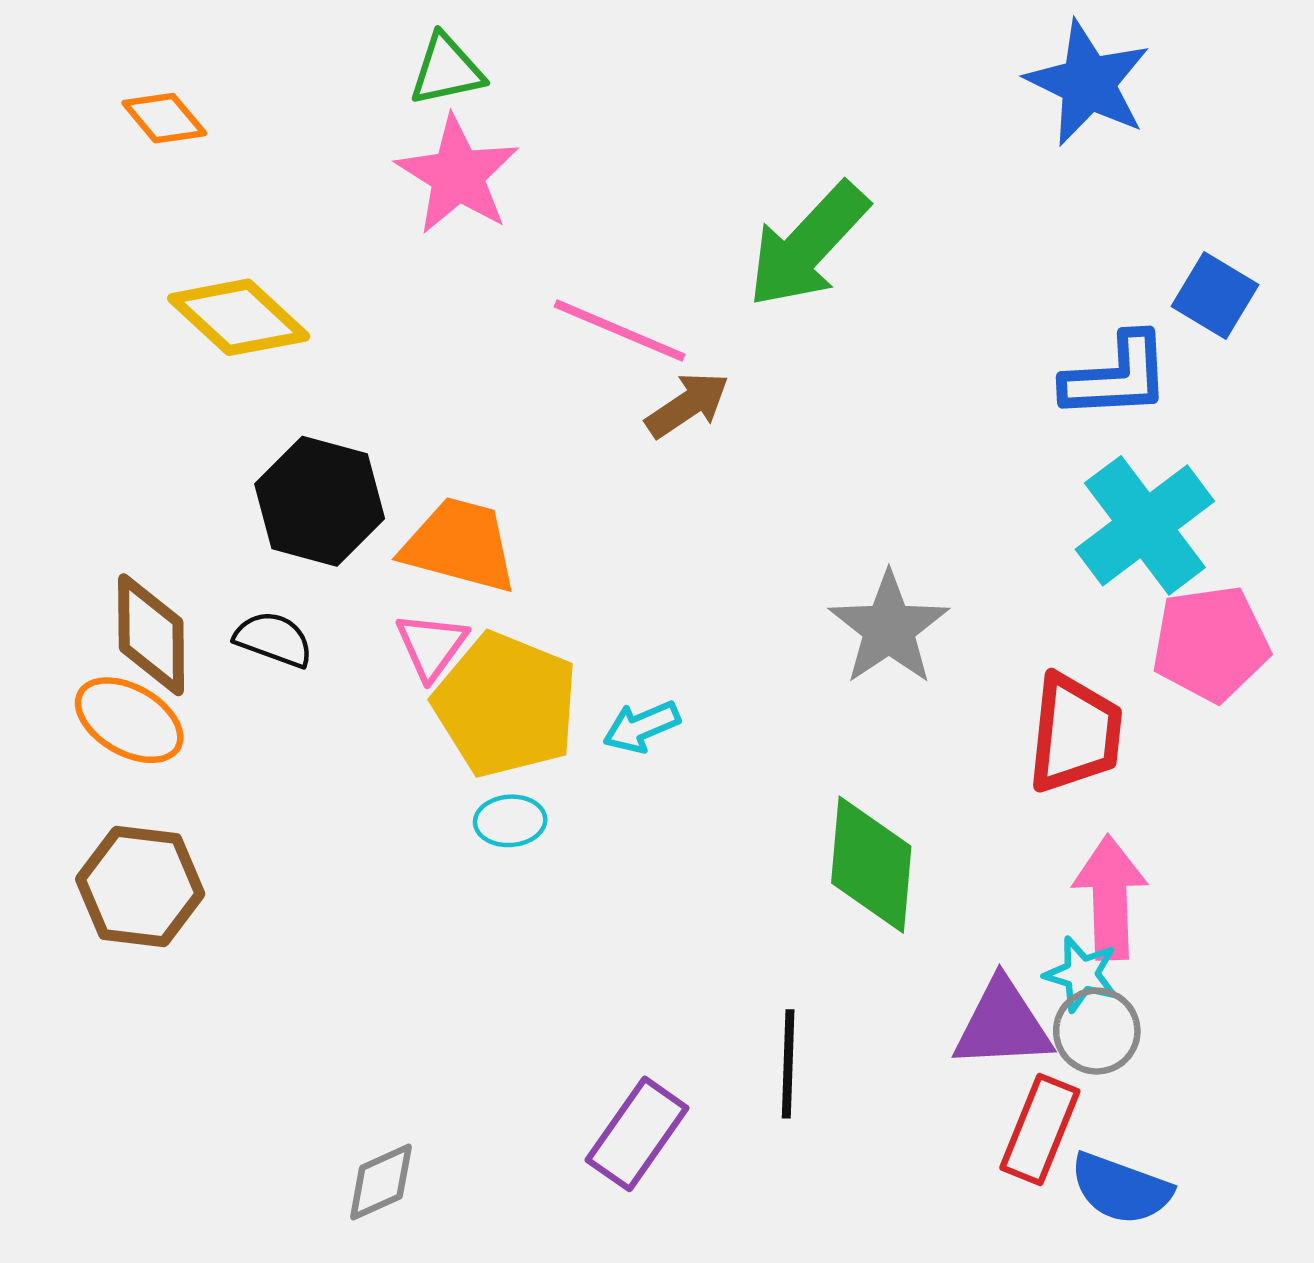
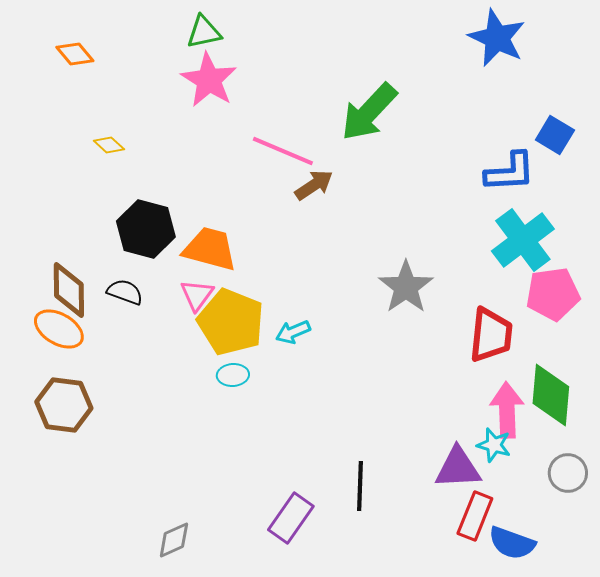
yellow diamond: (239, 317) -> (109, 145), size x0.5
green diamond: (871, 865) -> (551, 395), moved
gray circle: (1097, 1031) -> (568, 473), moved

